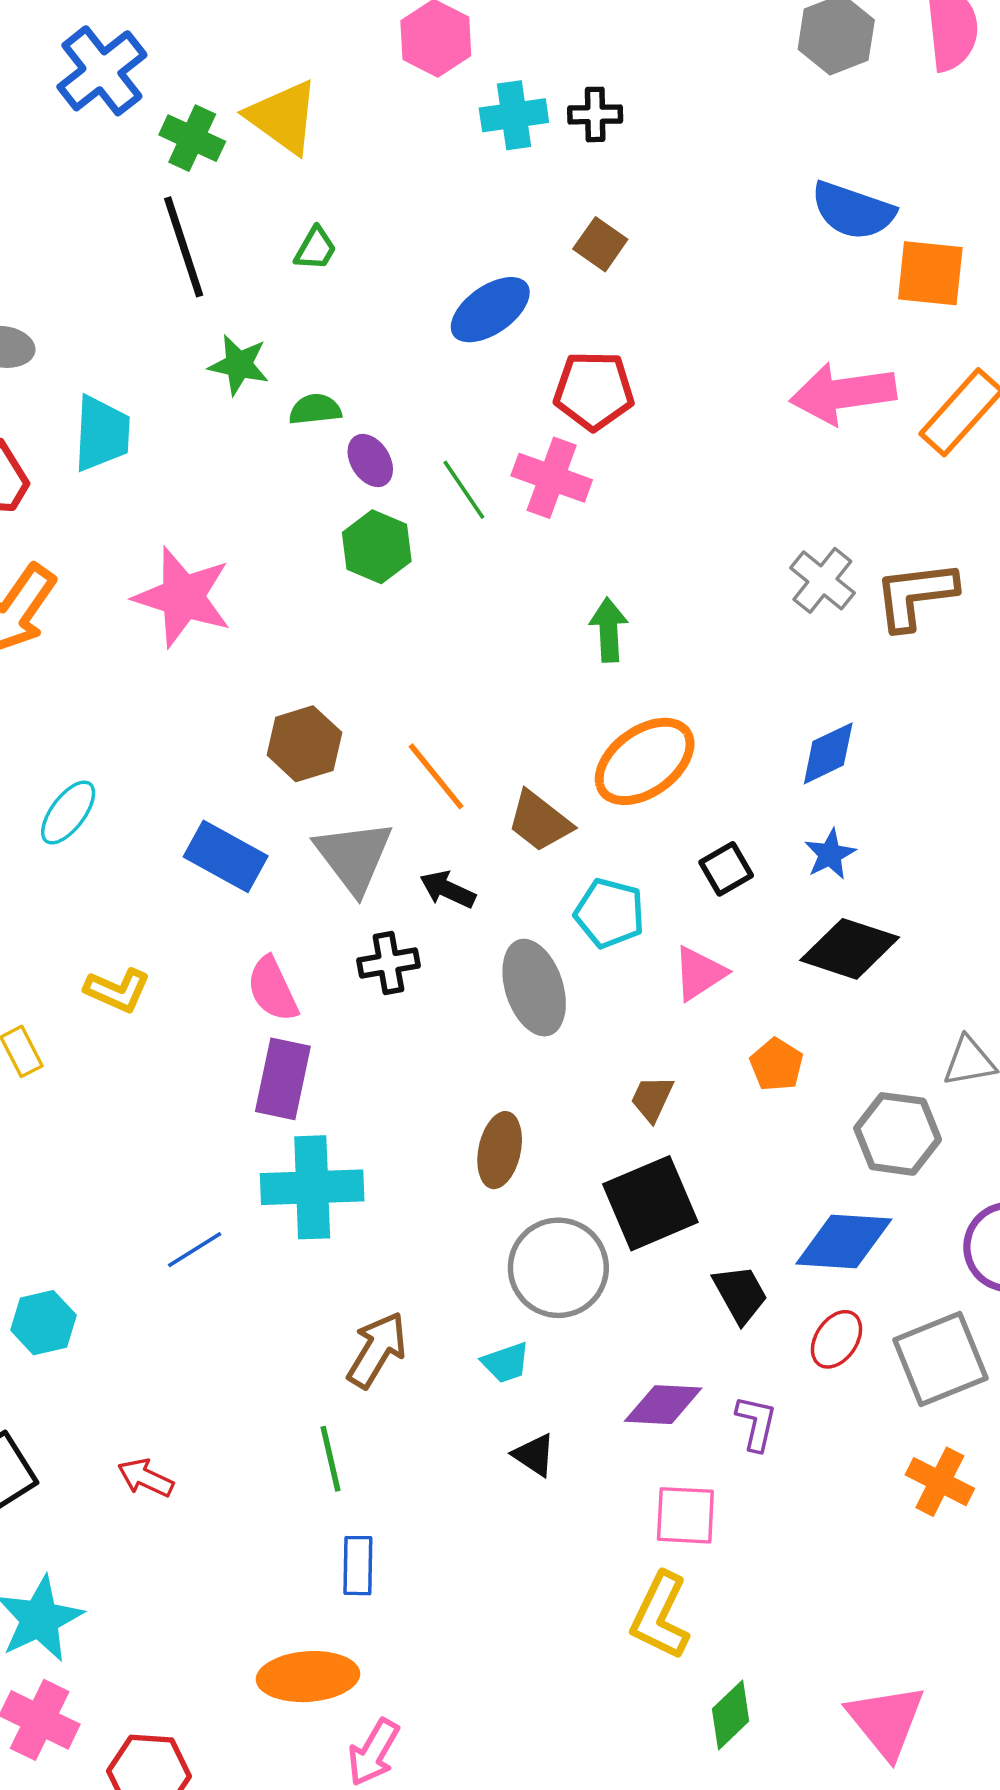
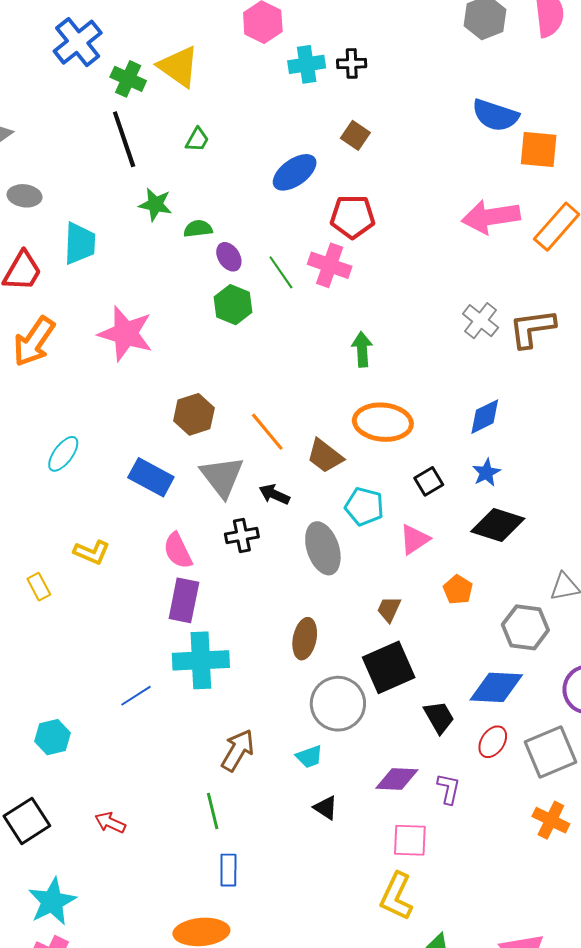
orange ellipse: (645, 761) -> (383, 422), turned 42

